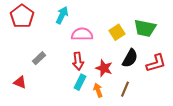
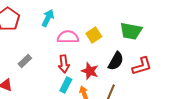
yellow square: (117, 32) -> (94, 35), moved

